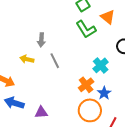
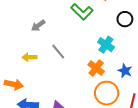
gray arrow: (41, 40) -> (38, 26), moved, turned 64
blue star: (104, 93) -> (125, 71), moved

